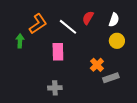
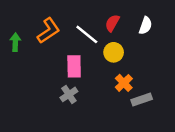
green arrow: (20, 41) -> (15, 42), moved
yellow circle: (117, 41) -> (114, 52), moved
gray cross: (55, 88) -> (69, 94), moved, turned -32

